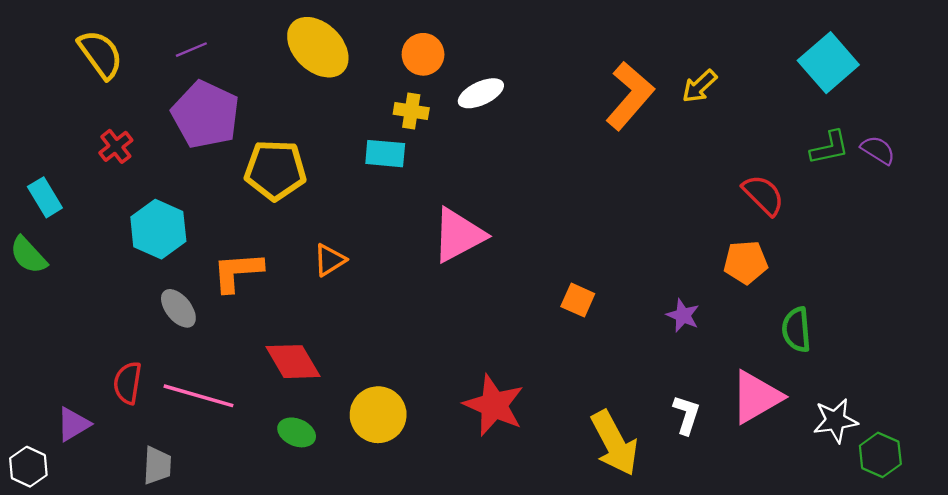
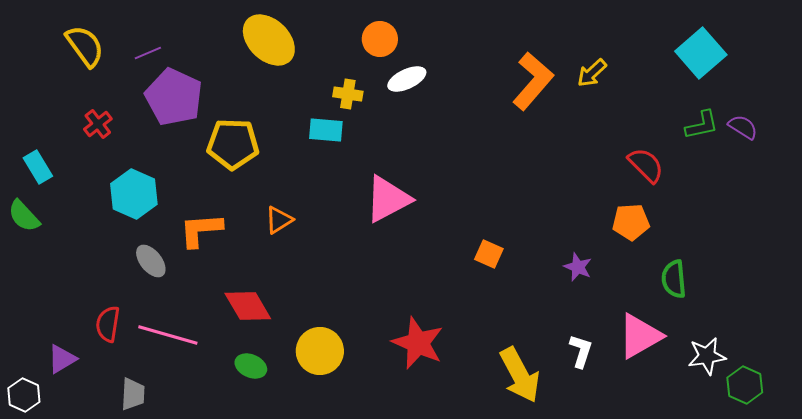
purple line: (191, 50) -> (148, 53), moved
orange circle: (423, 54) -> (380, 39), moved

